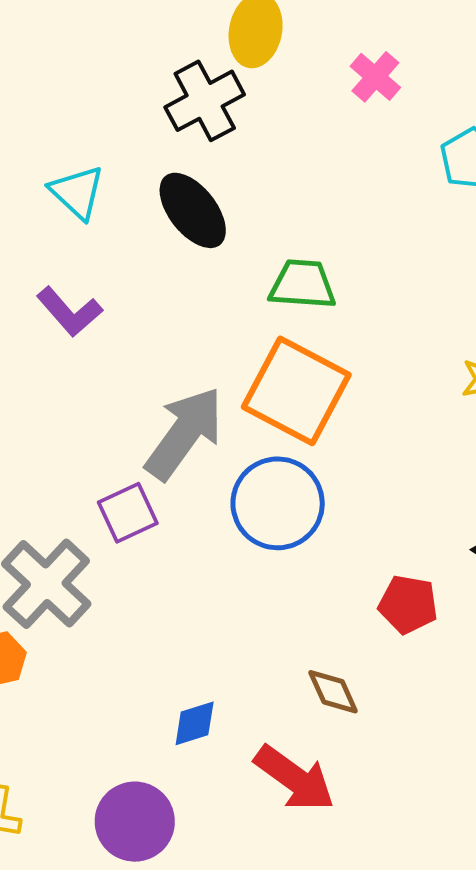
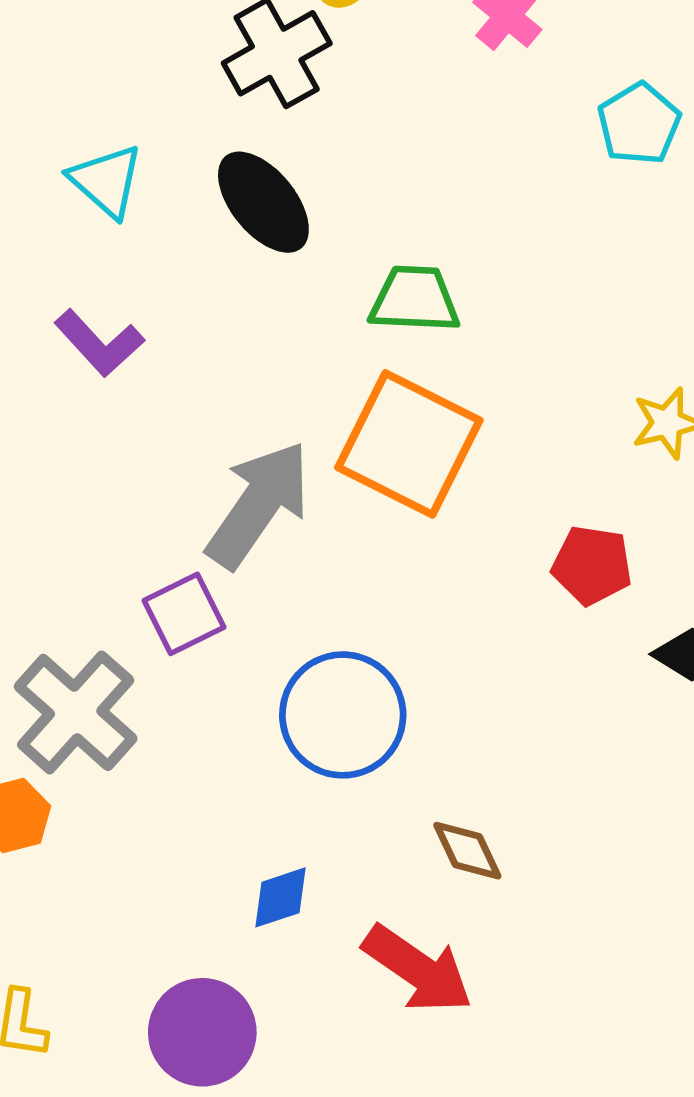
blue circle: (278, 503) -> (343, 715), moved
red pentagon: (408, 604) -> (592, 565), moved

